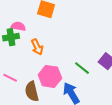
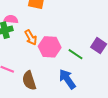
pink hexagon: (50, 76) -> (50, 47), moved

